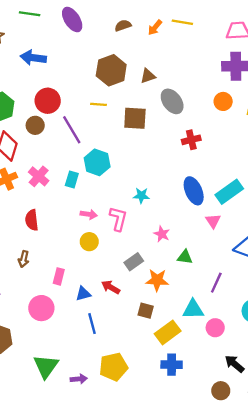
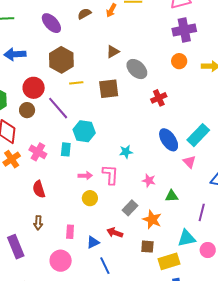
purple ellipse: (72, 20) -> (51, 23), moved
brown hexagon: (111, 70) -> (61, 60), moved
orange star: (157, 280) -> (152, 220), turned 30
yellow rectangle: (168, 332) -> (169, 261), turned 30

